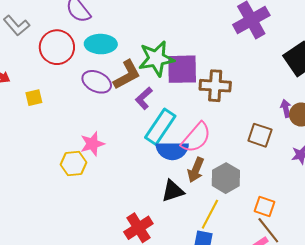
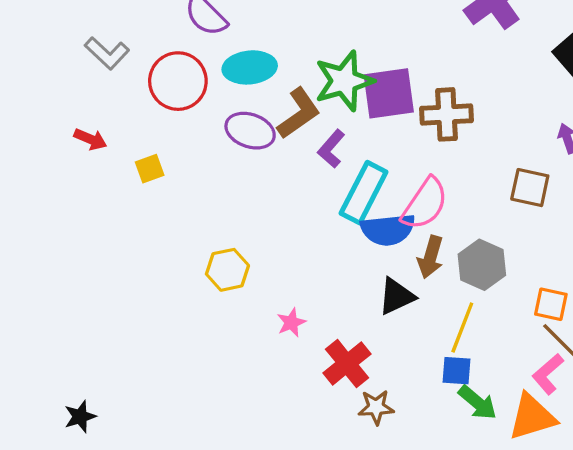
pink star: (92, 144) -> (291, 323), moved, size x0.7

